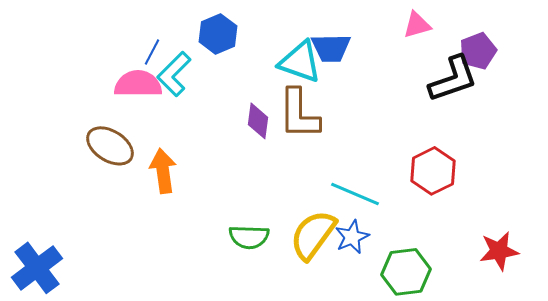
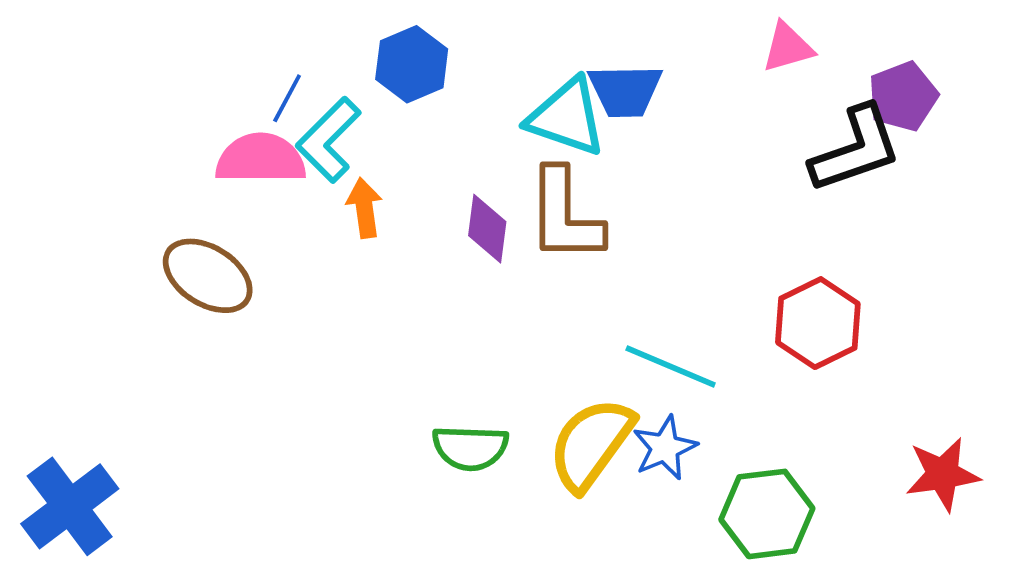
orange arrow: (163, 171) -> (364, 208), moved, size x0.7

